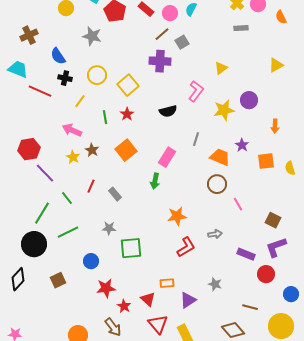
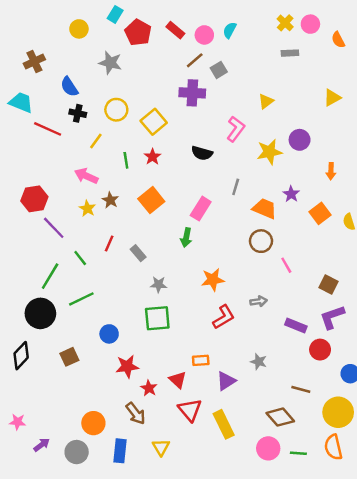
black semicircle: (168, 111) -> (202, 153), turned 30
orange square: (266, 161) -> (320, 213), turned -30
gray star: (109, 228) -> (159, 284), moved

